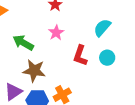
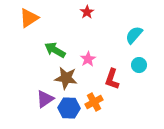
pink star: (56, 33) -> (88, 59), moved
red L-shape: (80, 56) -> (112, 79), moved

